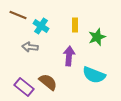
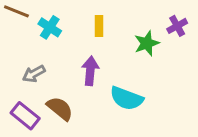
green star: (97, 37) -> (147, 43), moved
gray arrow: (30, 47) -> (34, 74), moved, turned -35

